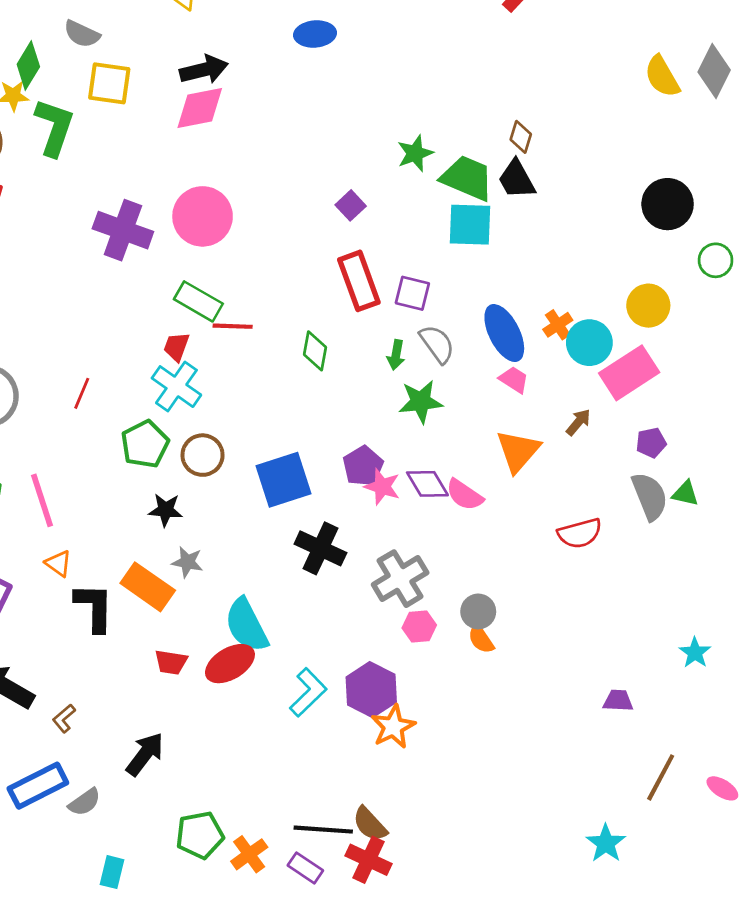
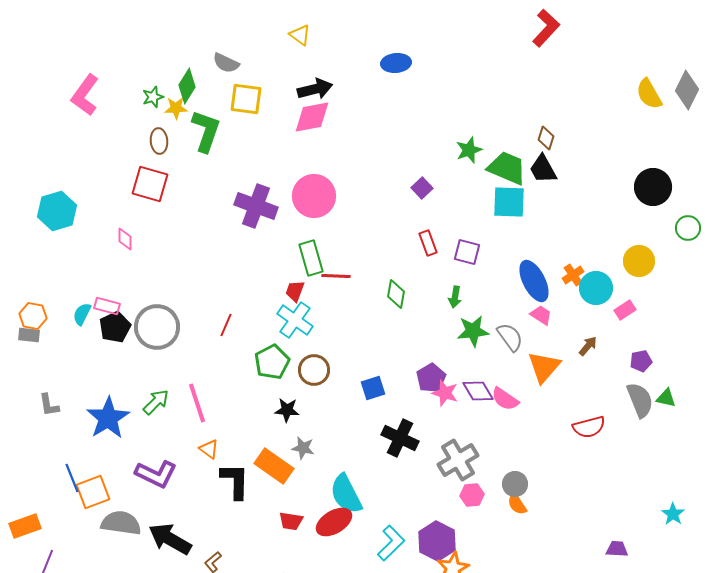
red rectangle: (359, 281) -> (428, 243), size x0.6
green rectangle: (198, 301) -> (311, 258), turned 44
gray semicircle: (437, 344) -> (510, 337), moved
pink rectangle: (629, 373) -> (625, 310), size x0.5
blue square: (283, 480) -> (373, 388), size x0.6

